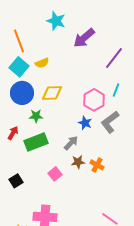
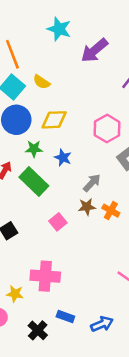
yellow semicircle: (42, 63) -> (41, 82), turned 56
blue star: (85, 123) -> (63, 158), moved
green rectangle: (36, 142) -> (34, 182), turned 65
gray arrow: (71, 143) -> (92, 183), moved

